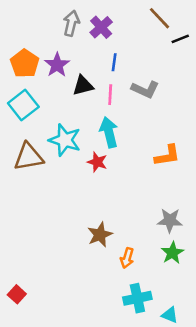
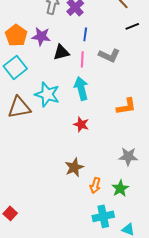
black line: (180, 39) -> (132, 26), moved
purple star: (57, 65) -> (41, 36), turned -30
red star: (97, 162) -> (81, 124), moved
green star: (172, 253) -> (120, 188), moved

